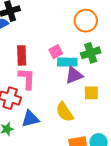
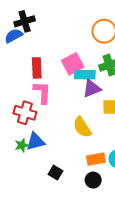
pink square: (56, 52) -> (73, 64), size x1.5
blue triangle: (30, 119) -> (35, 141), moved

